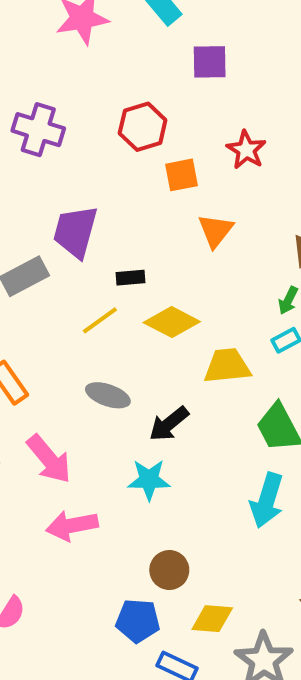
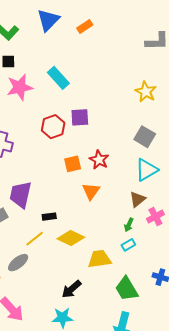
purple square: (210, 62) -> (80, 117), moved
red hexagon: (143, 127) -> (53, 127), moved
red star: (246, 150) -> (99, 160), moved
gray ellipse: (108, 395) -> (18, 263), moved, turned -55

